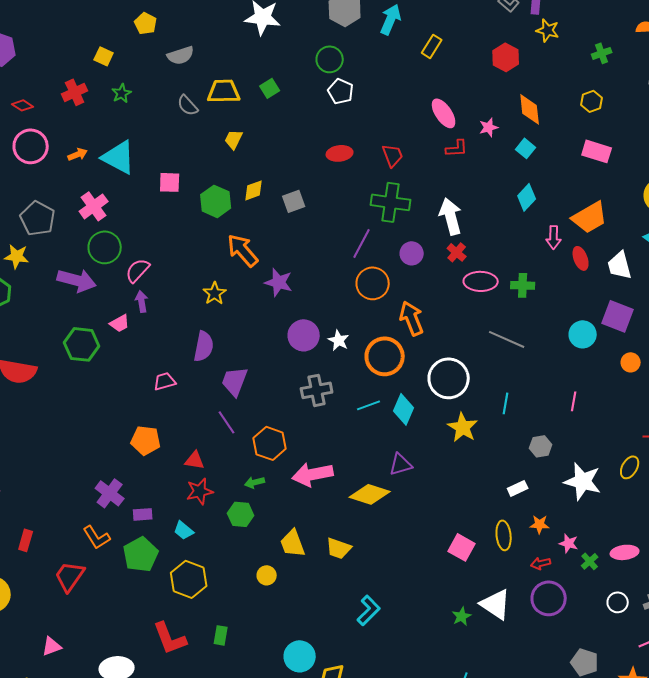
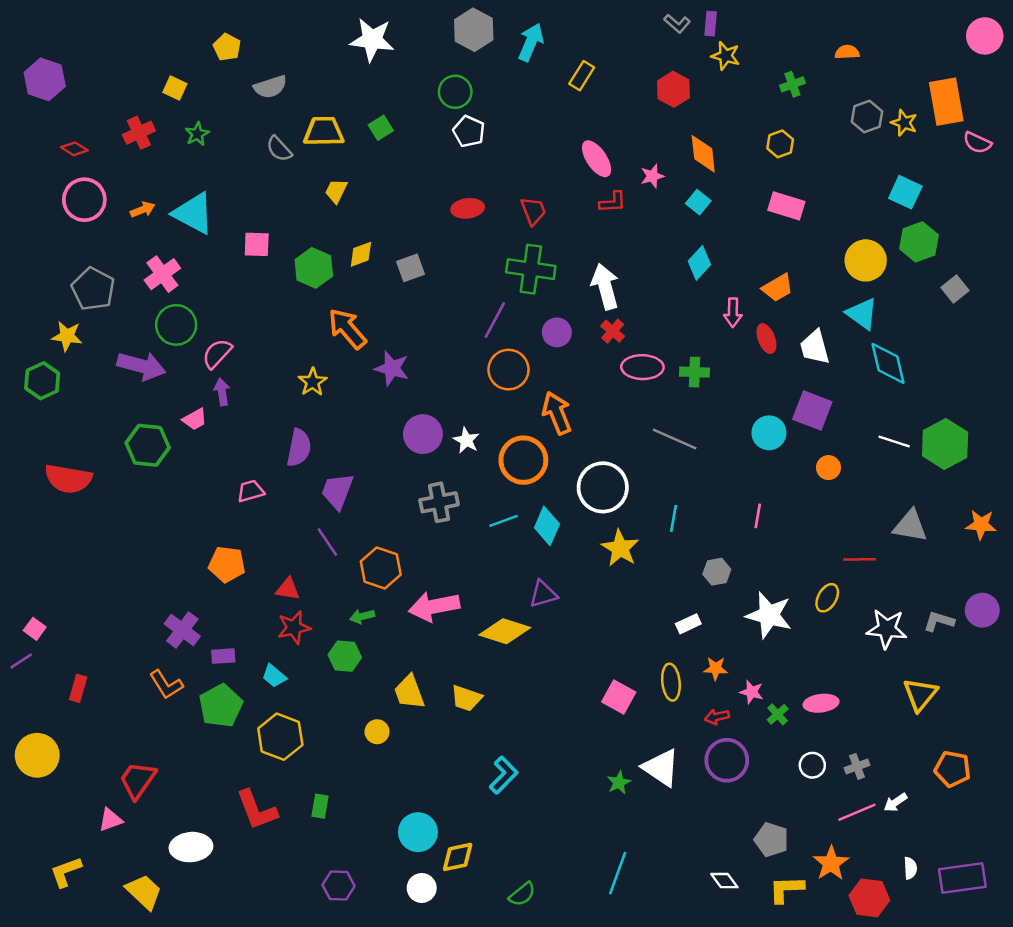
orange trapezoid: (590, 217) -> (778, 288), size x0.7
red trapezoid: (70, 576) -> (138, 780), moved

